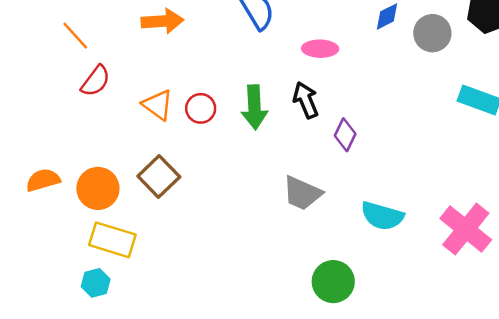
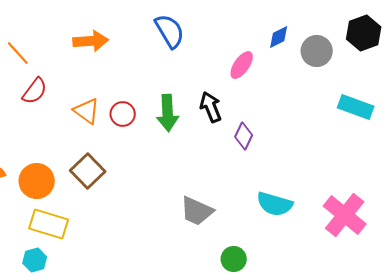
pink ellipse: (320, 49) -> (242, 65), moved, turned -56
gray trapezoid: (302, 193) -> (197, 211), moved
green circle: (333, 282) -> (234, 259), size x0.7

